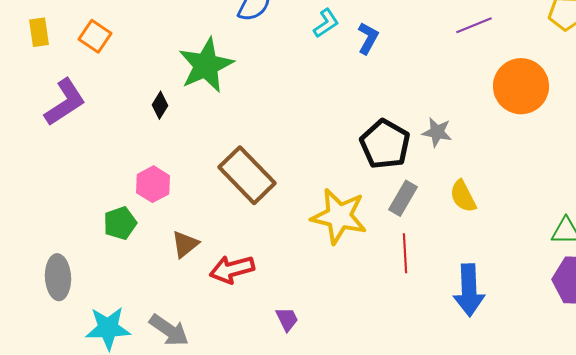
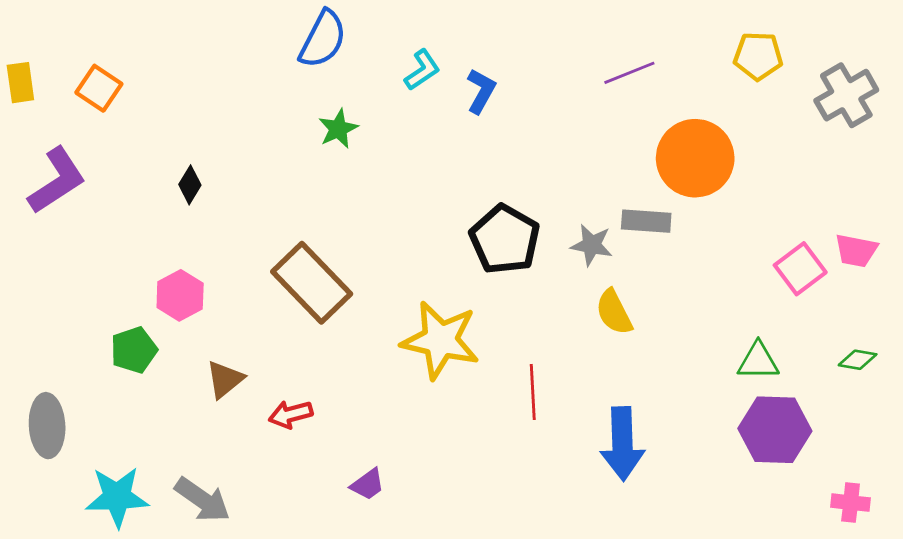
green star: (206, 65) -> (338, 129), moved, size x0.5
gray star: (437, 132) -> (592, 245), moved
gray rectangle: (403, 198) -> (646, 221), moved, turned 64
red arrow: (232, 269) -> (291, 414), size x0.7
purple trapezoid: (287, 319) -> (368, 484), turned 80

